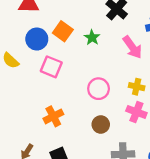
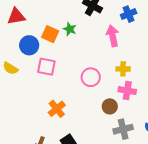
green star: (92, 38) -> (70, 29), moved
pink arrow: (132, 47) -> (113, 36), turned -145
brown circle: (101, 124) -> (110, 106), moved

